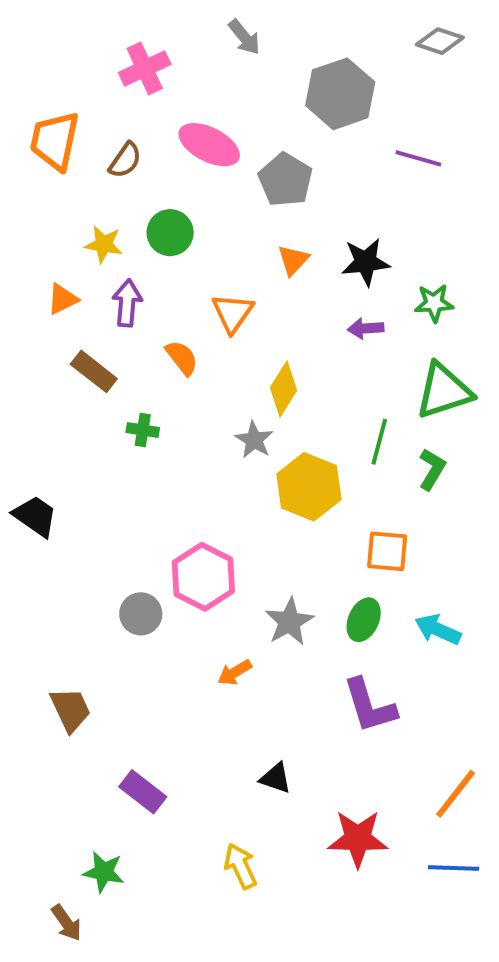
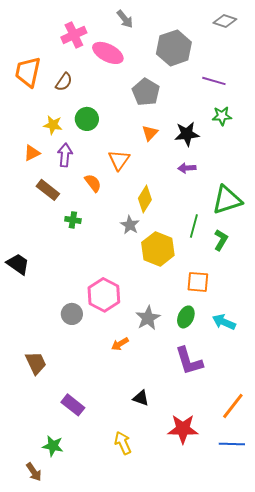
pink ellipse: (209, 145) -> (108, 53), moved
green star: (434, 303) -> (222, 116), moved

